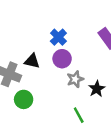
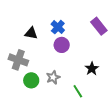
black triangle: (32, 61) -> (31, 33), moved
gray star: (75, 79) -> (53, 77), moved

